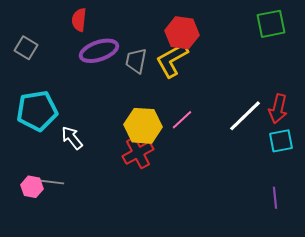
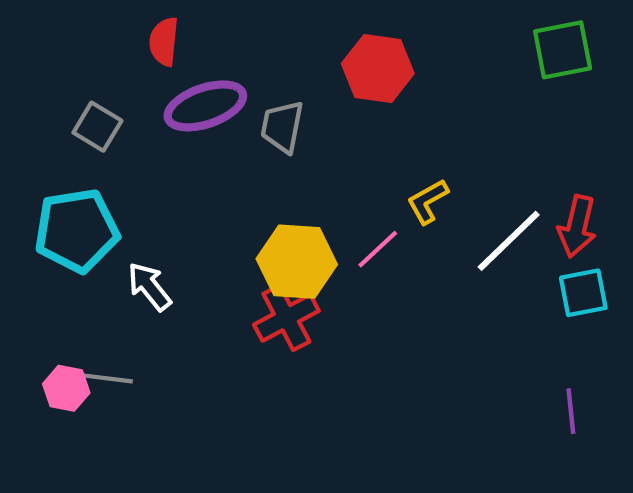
gray square: (26, 48) -> (97, 127), moved
yellow L-shape: (172, 60) -> (428, 201), moved, size x0.6

